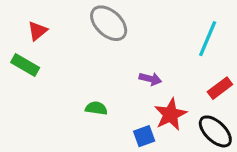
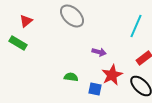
green semicircle: (96, 108) -> (71, 77), moved
blue square: (144, 136) -> (95, 89), turned 32

